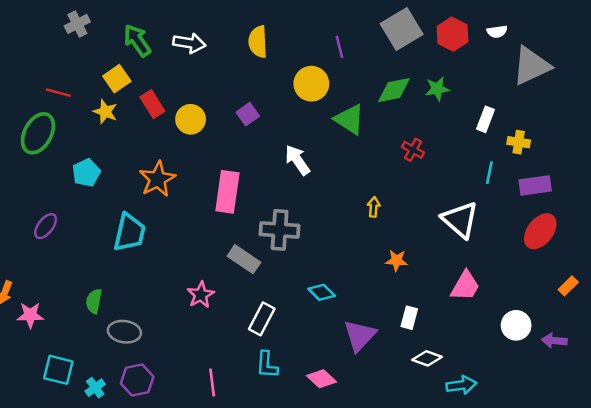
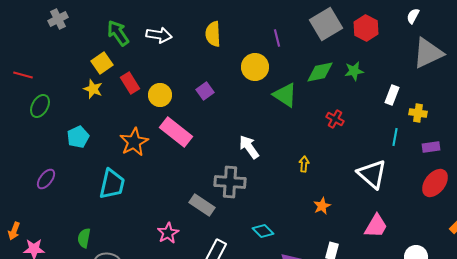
gray cross: (77, 24) -> (58, 19), moved
white semicircle: (497, 32) -> (413, 16), moved, turned 126
red line: (58, 93) -> (23, 75), moved
green ellipse: (38, 133) -> (40, 106), size x0.7
white arrow: (297, 160) -> (249, 147), moved
purple rectangle: (535, 185) -> (431, 147), size x0.7
pink rectangle: (227, 192) -> (176, 132), moved, turned -60
orange star: (397, 260) -> (322, 206), turned -30

